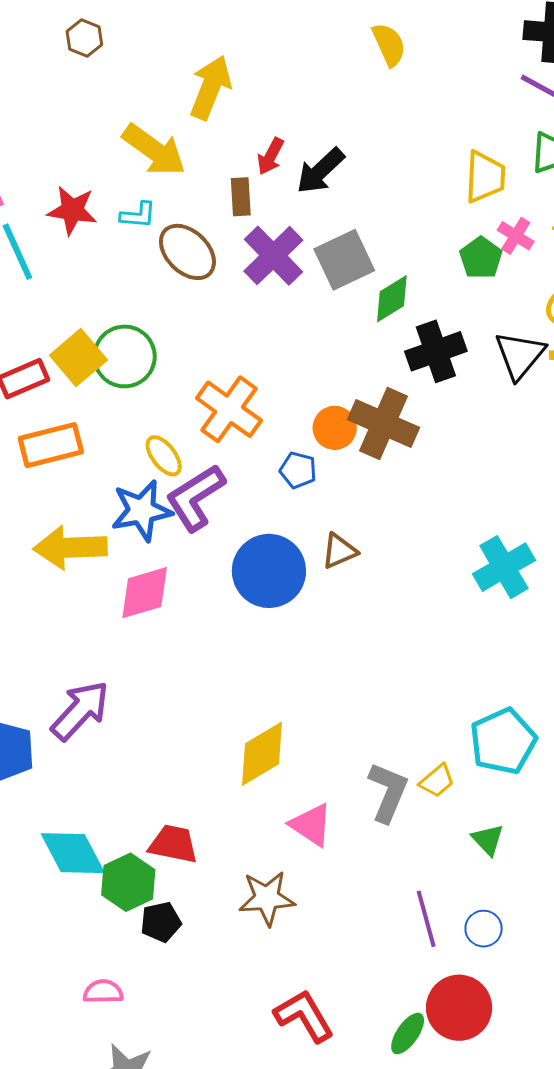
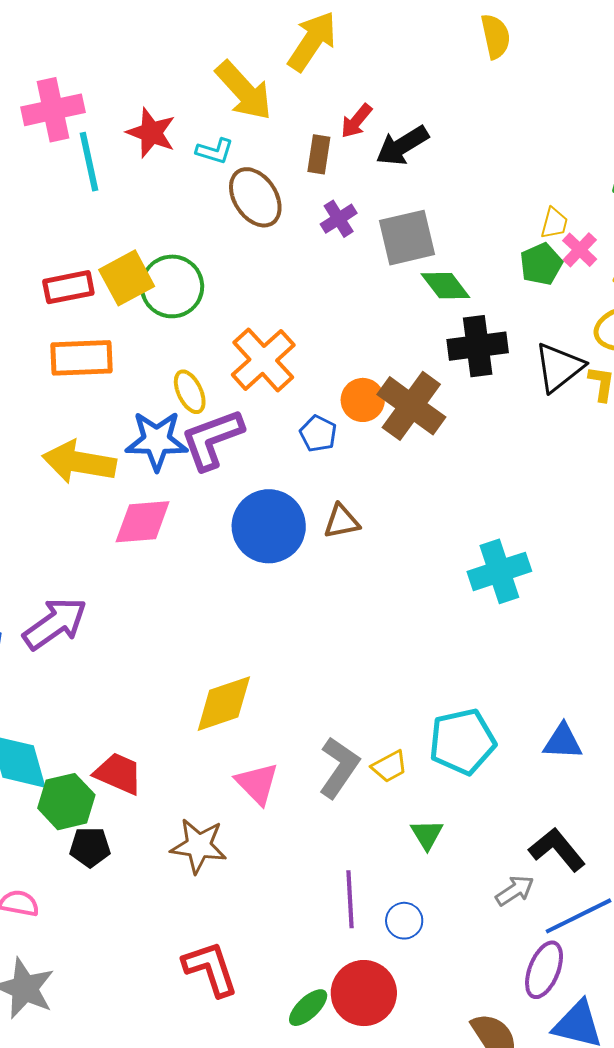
yellow trapezoid: (485, 177) -> (554, 223), moved, size x0.6
purple cross: (273, 256) -> (339, 219), size x0.6
green diamond: (392, 299) -> (445, 286), turned 72

